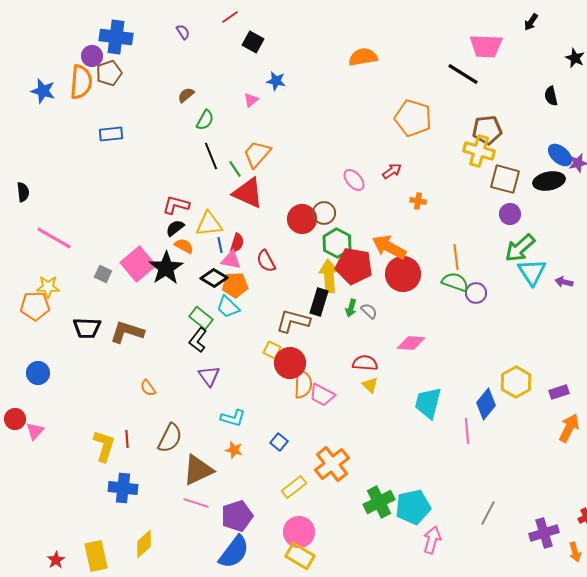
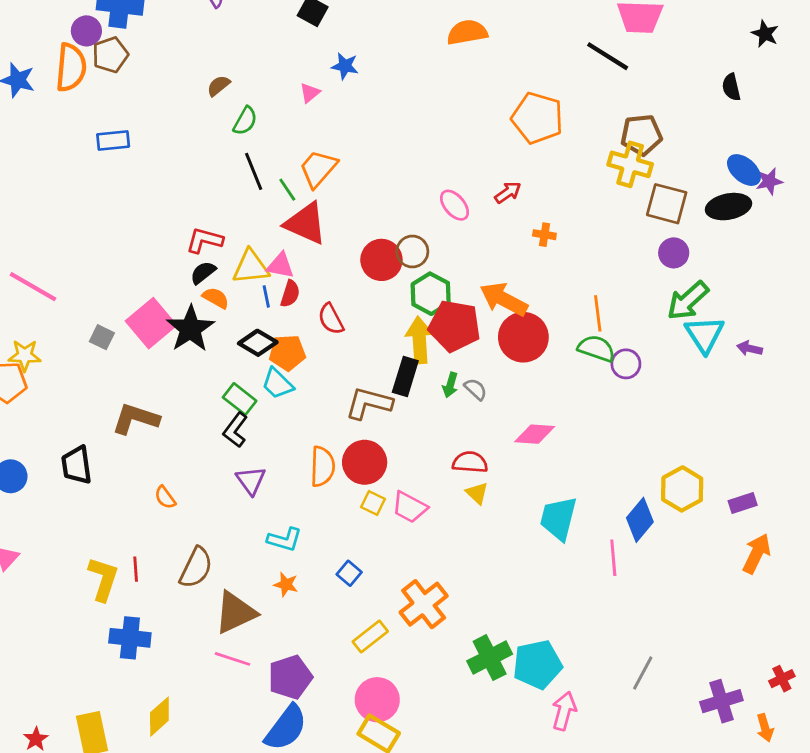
pink triangle: (231, 260) -> (280, 266), moved
black trapezoid: (87, 328) -> (77, 465), moved, turned 80
yellow square: (272, 350) -> (373, 503), moved
orange semicircle: (303, 384) -> (322, 466), moved

